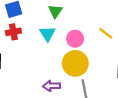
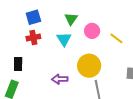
pink circle: (75, 39) -> (92, 31), moved
purple arrow: (52, 86) -> (60, 79), moved

